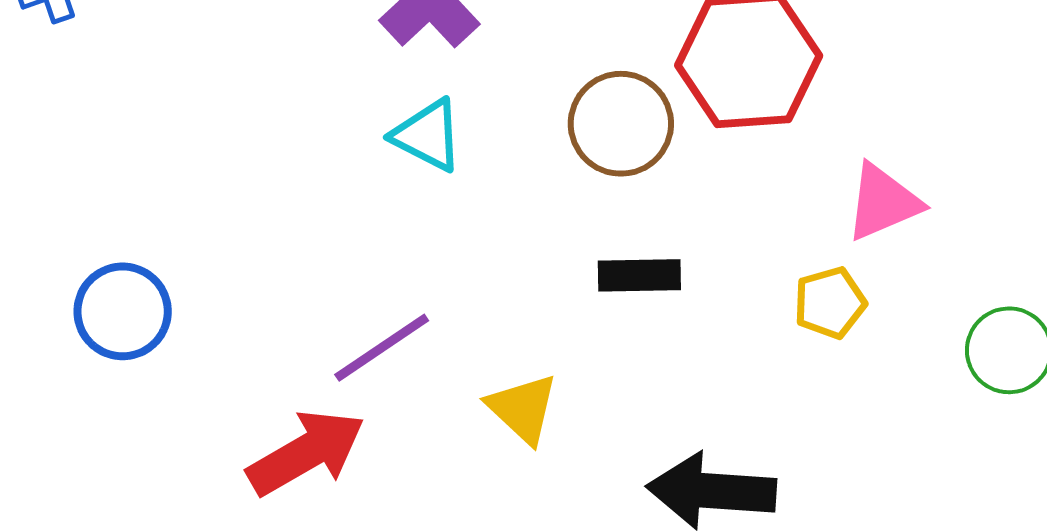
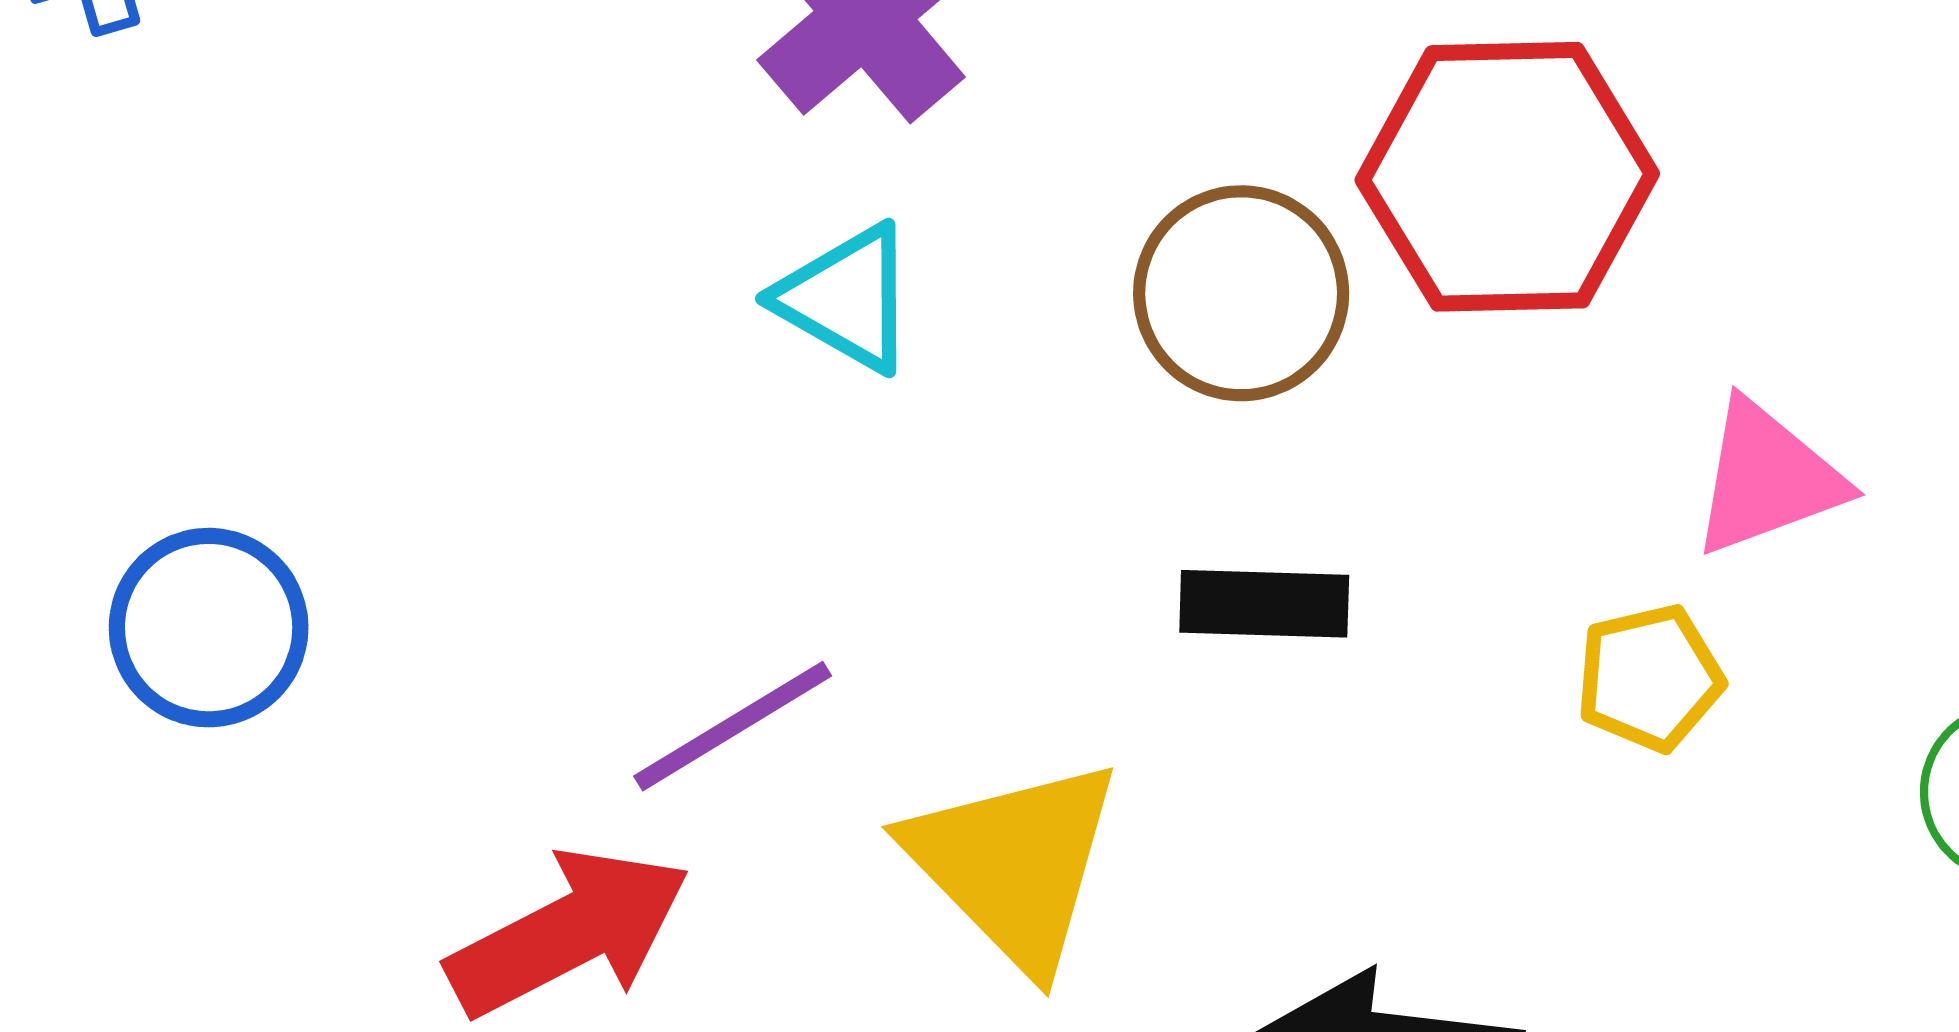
yellow triangle: (523, 409) -> (1014, 864), size x1.5

